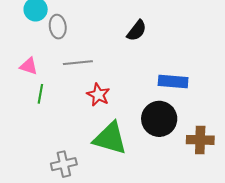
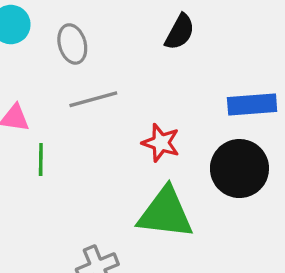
gray ellipse: (58, 27) -> (72, 44), moved
red star: (98, 95) -> (161, 143), moved

